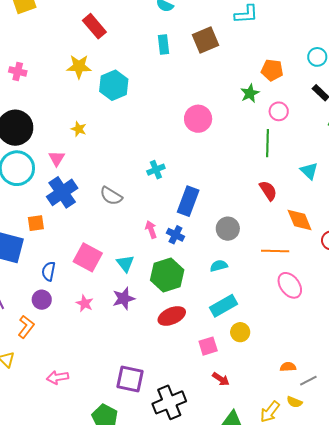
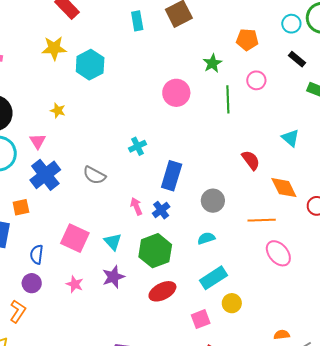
green star: (250, 93) -> (212, 63), moved
green line: (267, 143) -> (228, 99), moved
blue cross: (175, 235) -> (161, 210), turned 30

